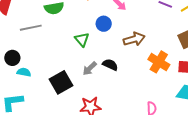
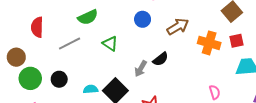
green triangle: (82, 39) -> (110, 44), moved
black semicircle: (110, 65) -> (160, 59), turned 133
cyan semicircle: (24, 72) -> (91, 89), moved

